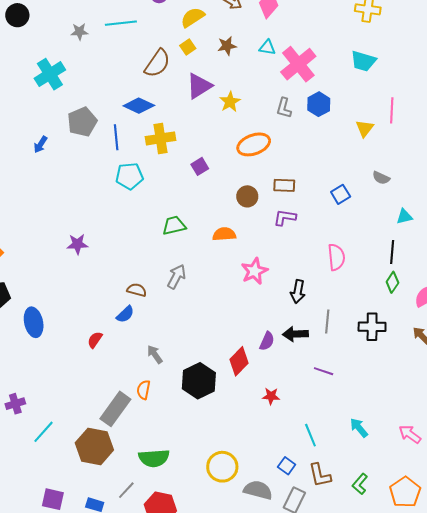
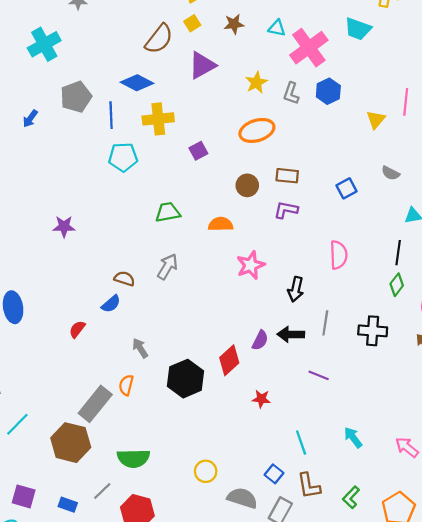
cyan trapezoid: (363, 61) -> (358, 29), moved
yellow star: (230, 102) -> (256, 82), moved
yellow circle: (222, 467) -> (206, 471), size x0.7

